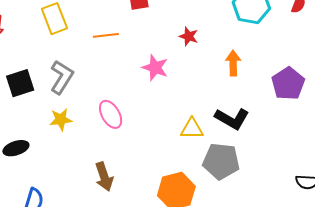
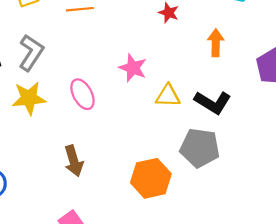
pink star: (155, 68) -> (133, 68), moved
yellow star: (61, 119) -> (29, 98), size x1.4
yellow triangle: (192, 129) -> (168, 96), moved

